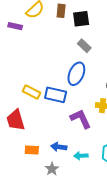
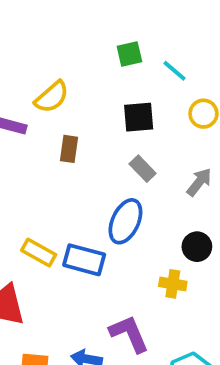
brown rectangle: (61, 11) -> (69, 149), moved
purple L-shape: (81, 119) -> (129, 334), moved

